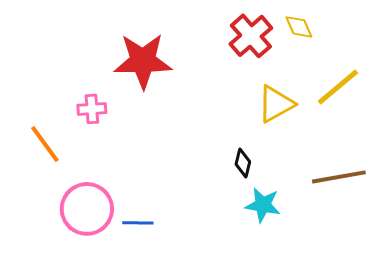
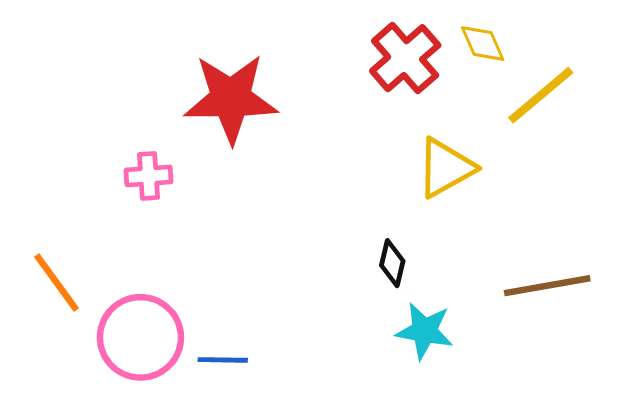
yellow line: (338, 87) -> (541, 95), moved
orange line: (45, 144) -> (56, 282), moved

